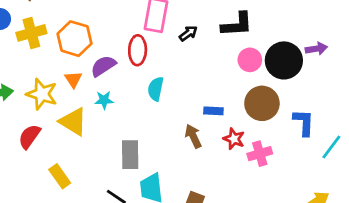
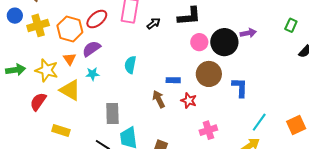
red ellipse: (138, 50) -> (97, 19), moved, turned 50
cyan line: (331, 147) -> (259, 122), moved
pink cross: (260, 154) -> (208, 130), moved
yellow rectangle: (60, 176) -> (61, 131), turned -36

